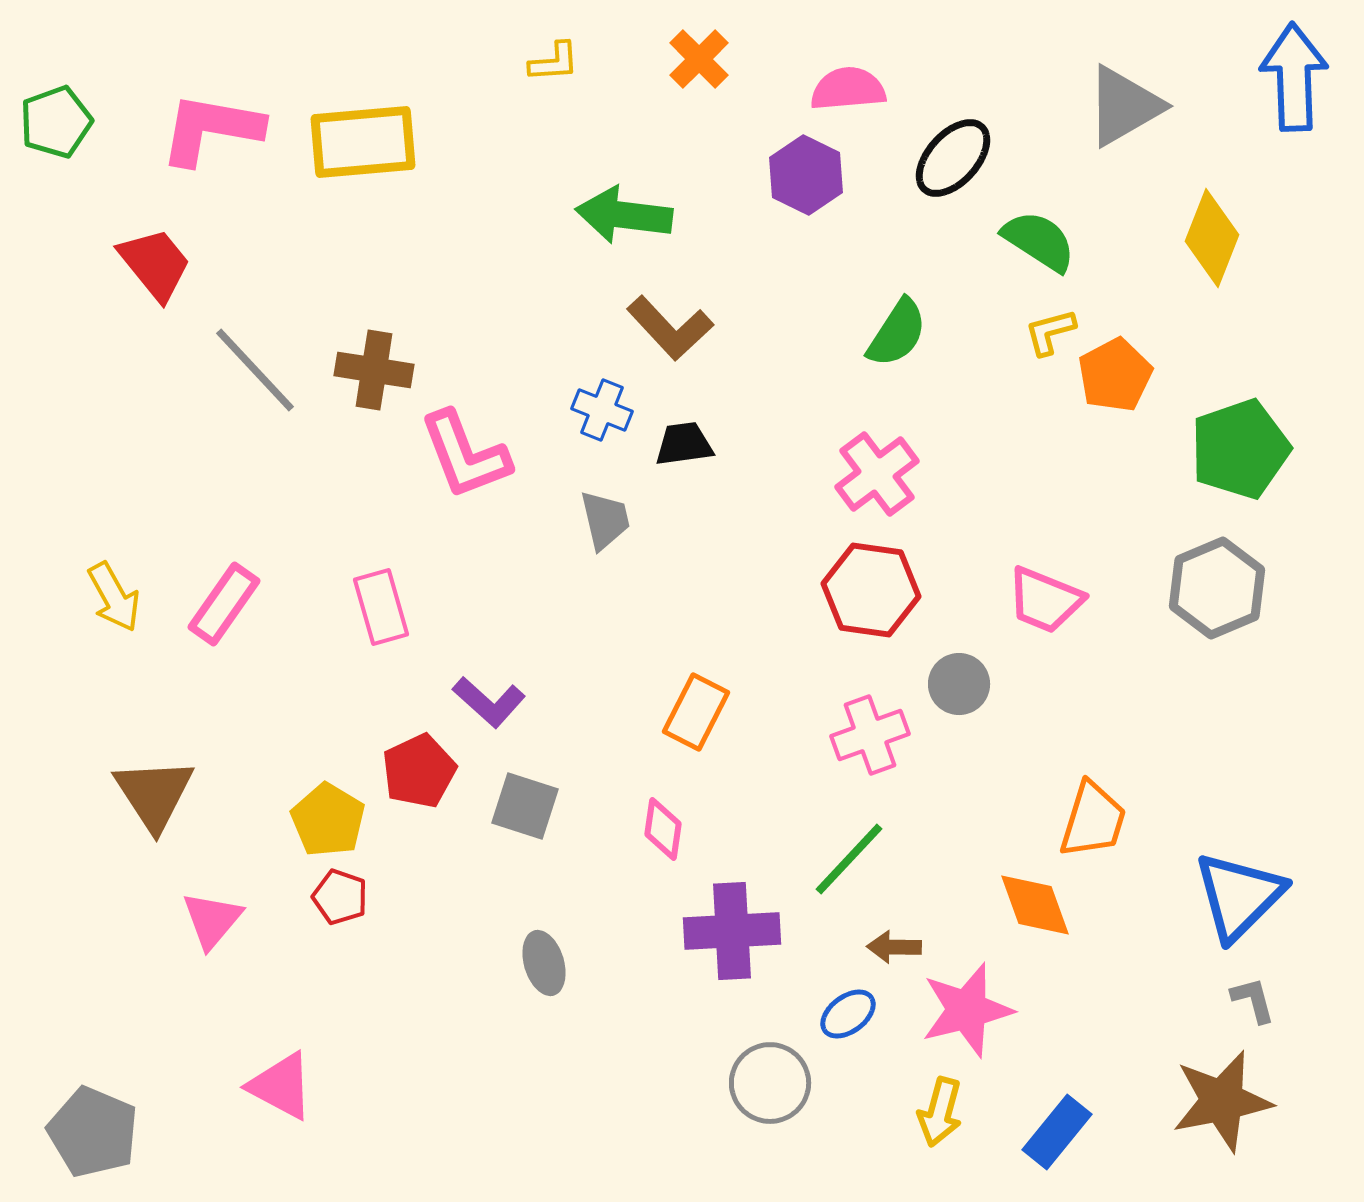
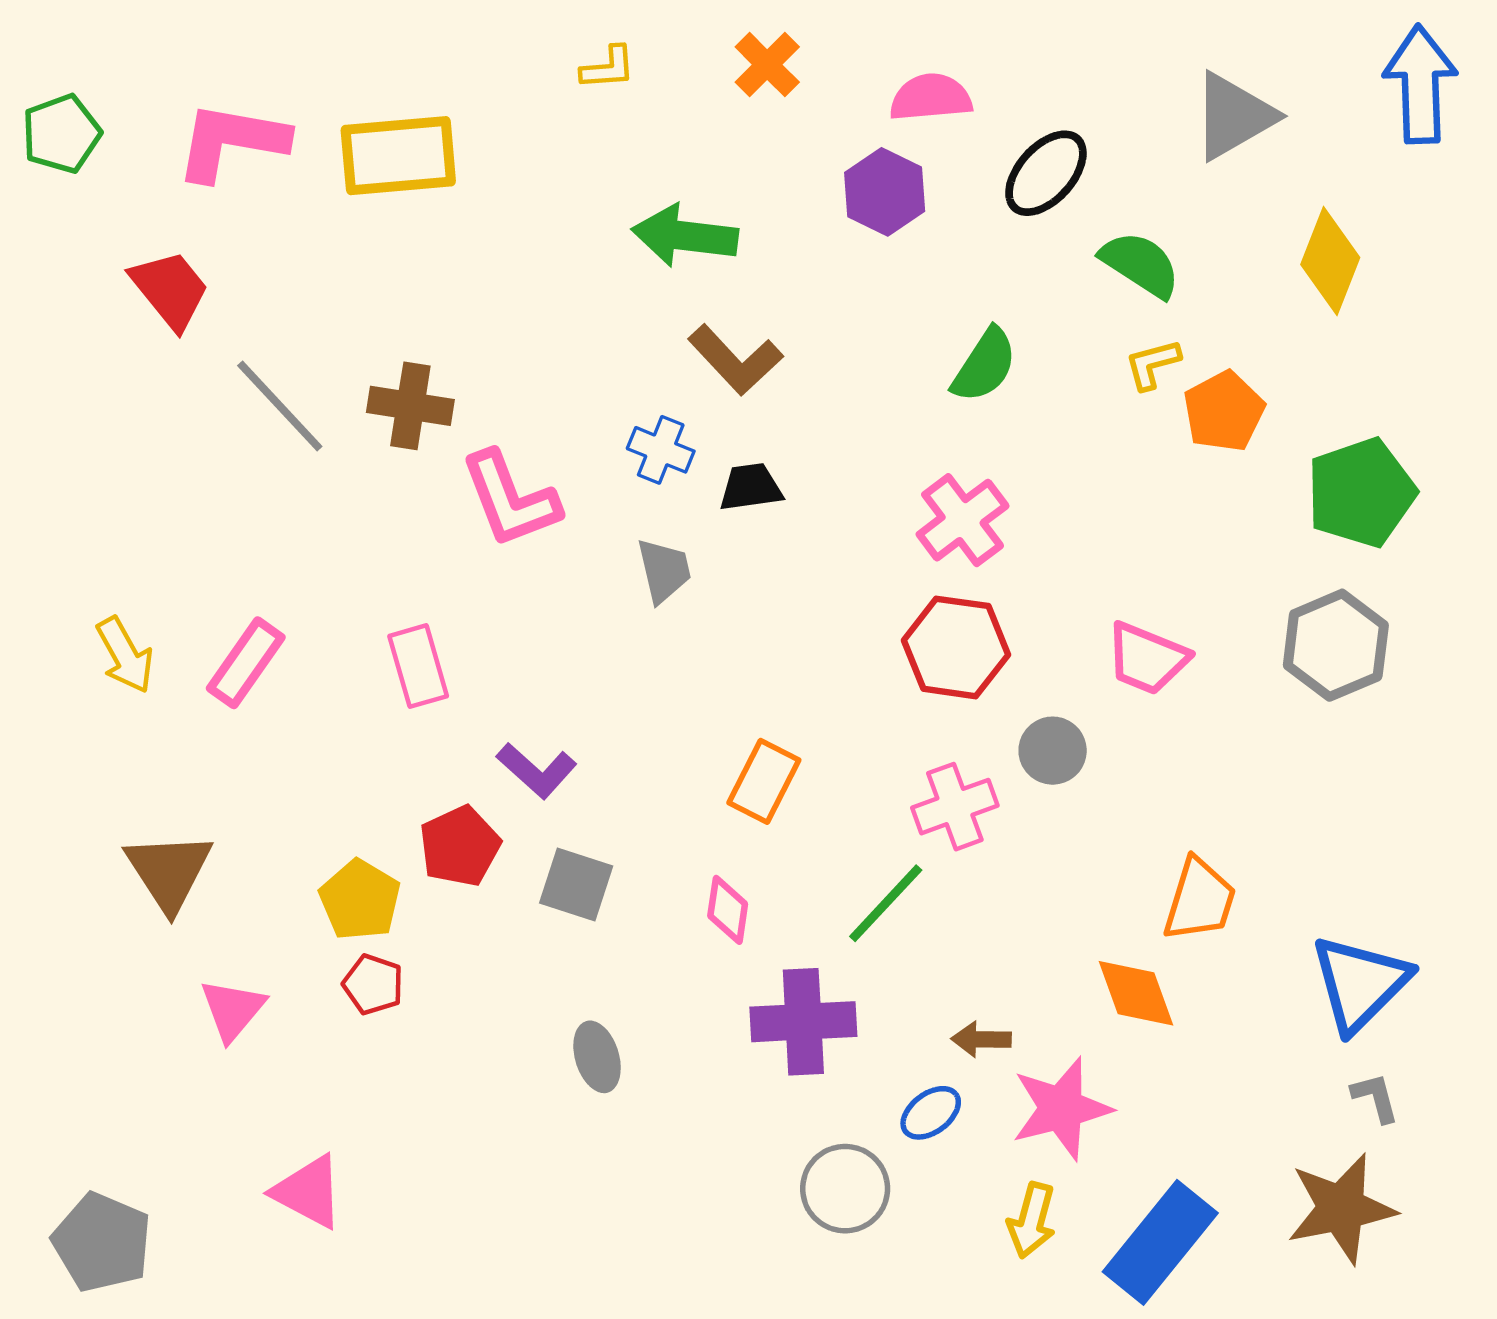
green line: (849, 859) -> (886, 903), moved
blue rectangle: (1057, 1132) -> (1160, 1242), size x1.5

